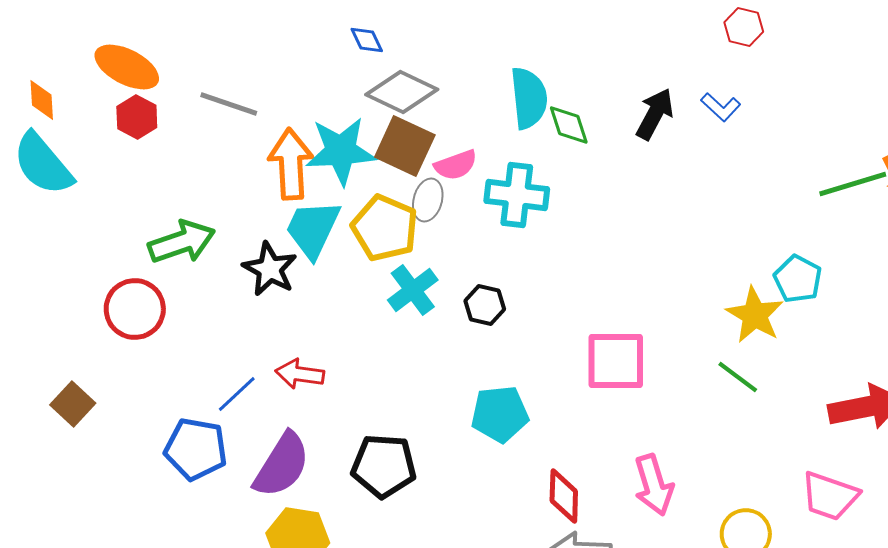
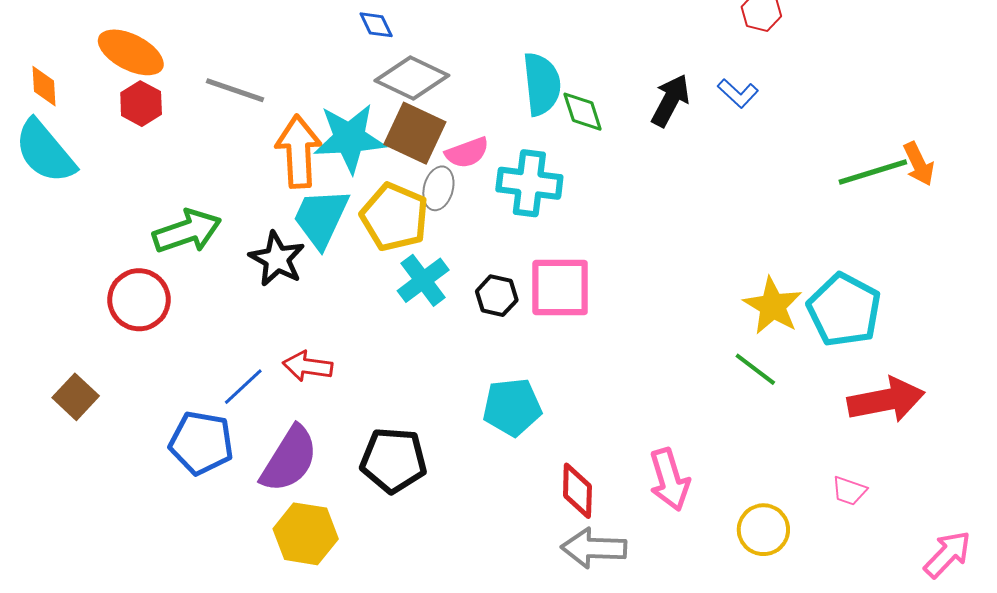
cyan pentagon: (798, 279) -> (844, 310), moved, size x1.5
pink square: (616, 361) -> (560, 287), moved
pink trapezoid: (830, 496) -> (849, 491), size x0.6

